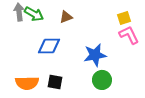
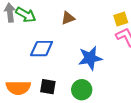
brown triangle: (66, 17) -> (68, 18), moved
green circle: (102, 80) -> (82, 90), moved

